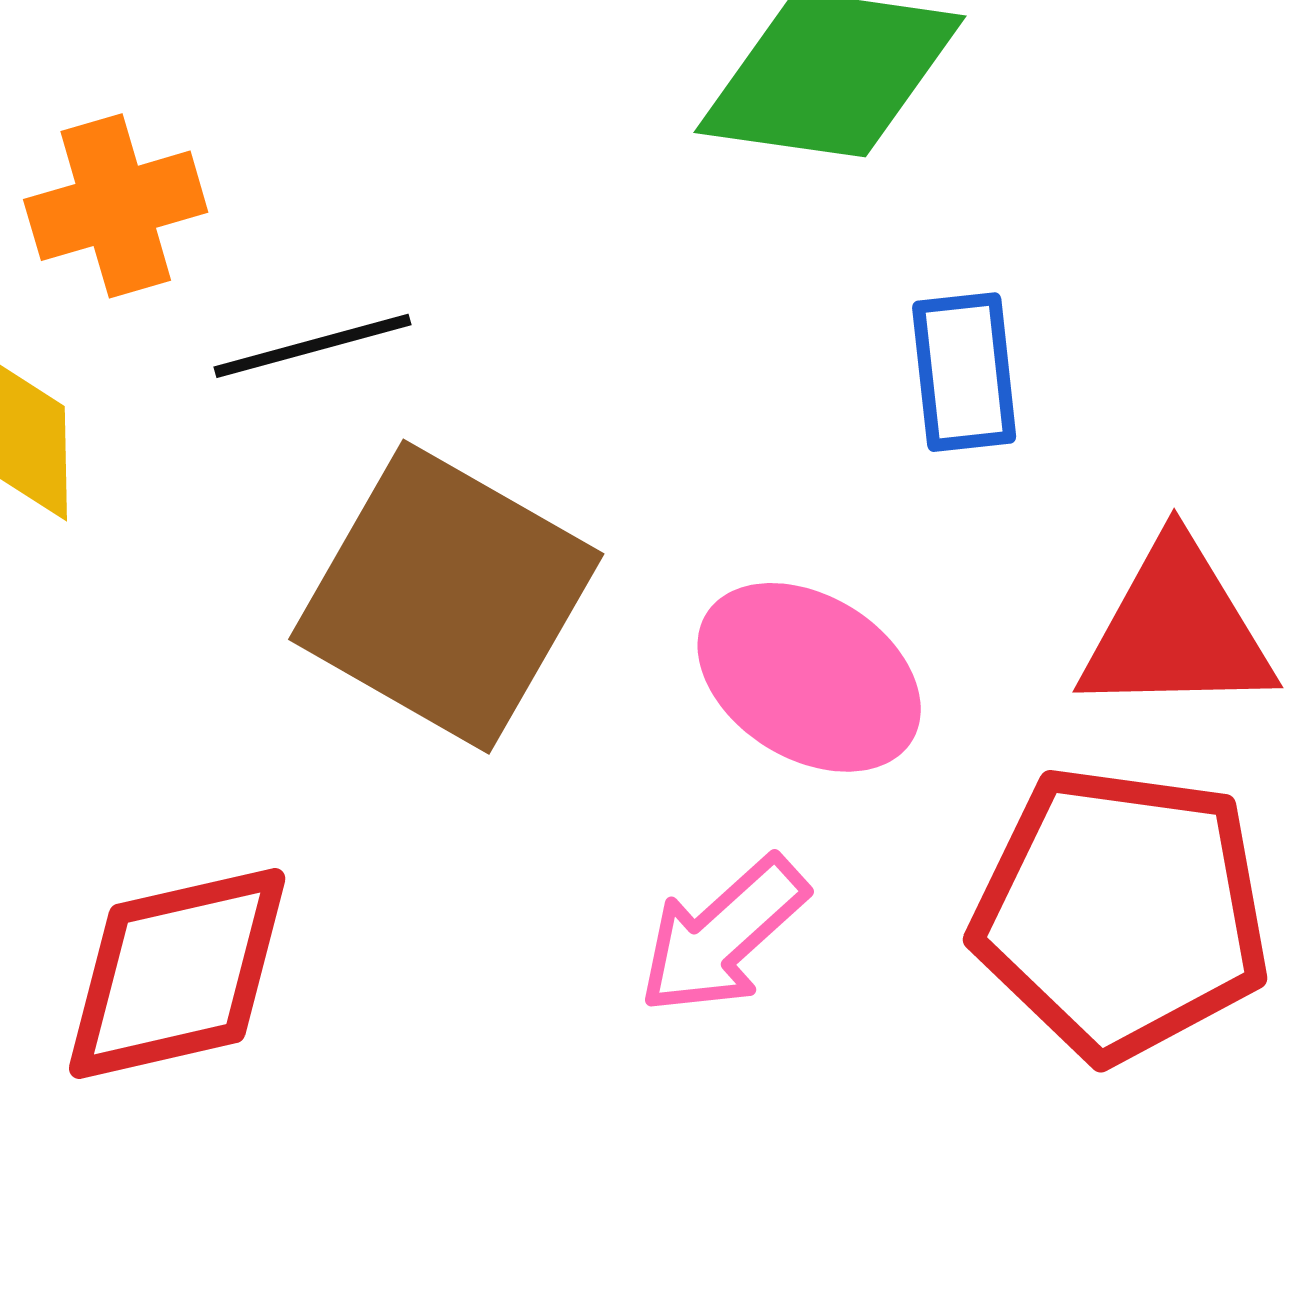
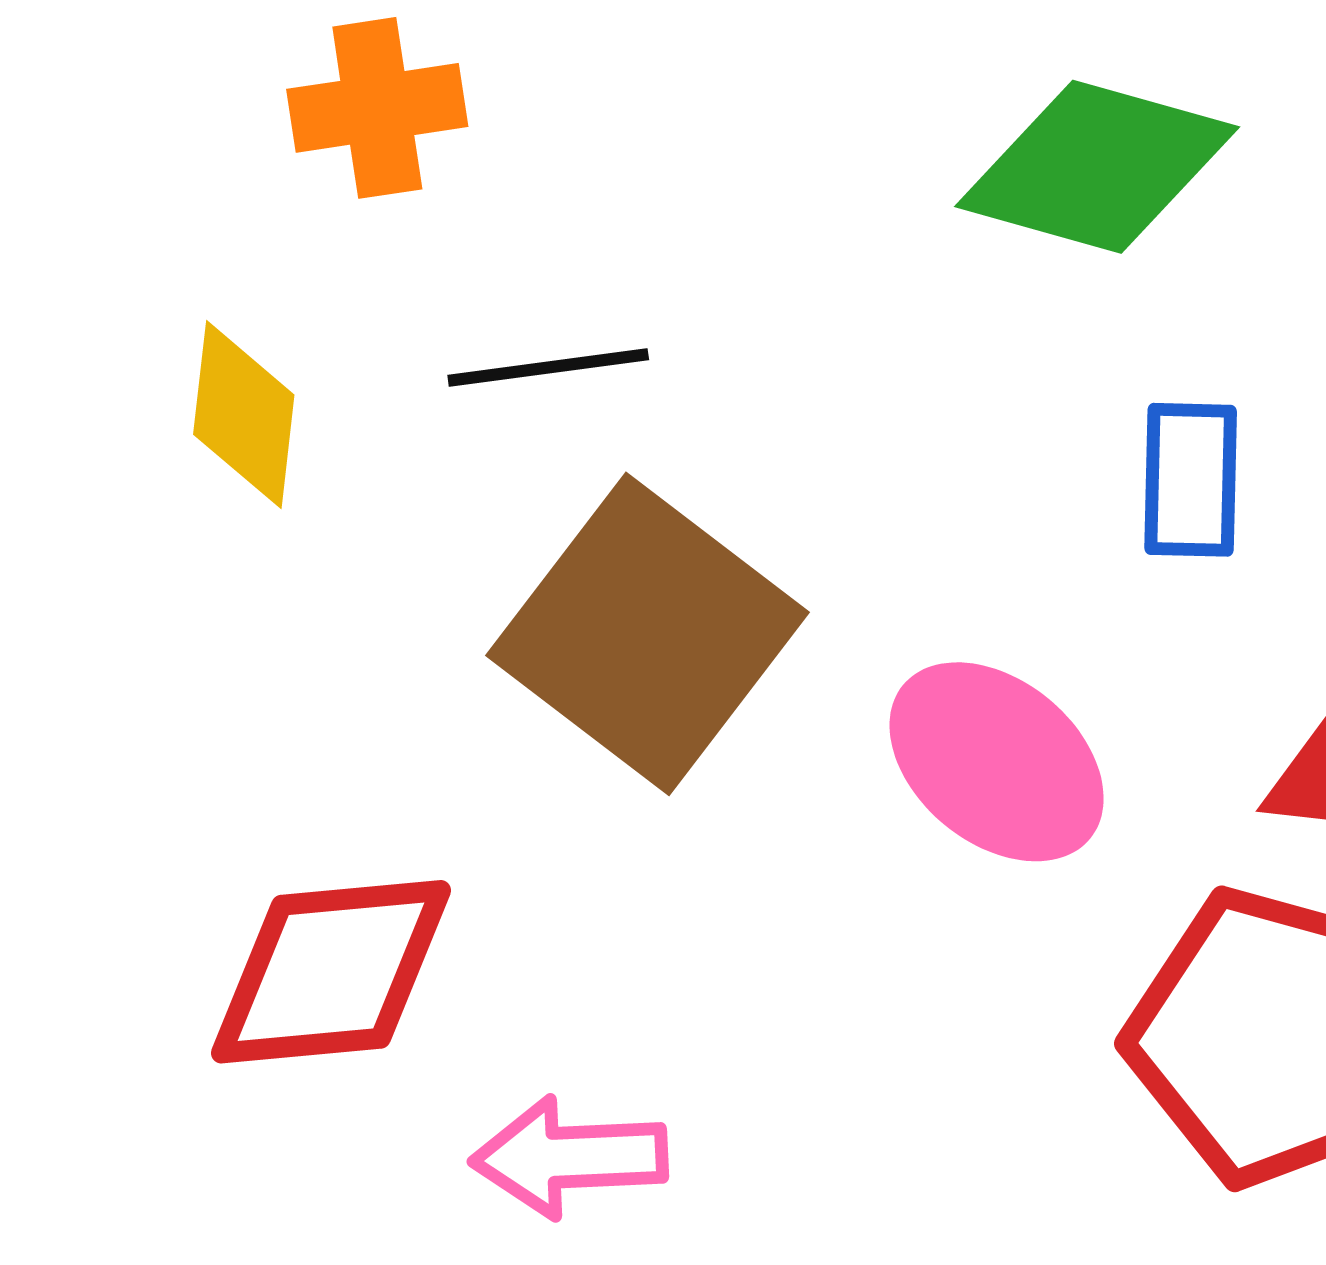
orange cross: (116, 206) -> (377, 108), moved
pink arrow: (723, 935) -> (569, 1157), moved, turned 32

